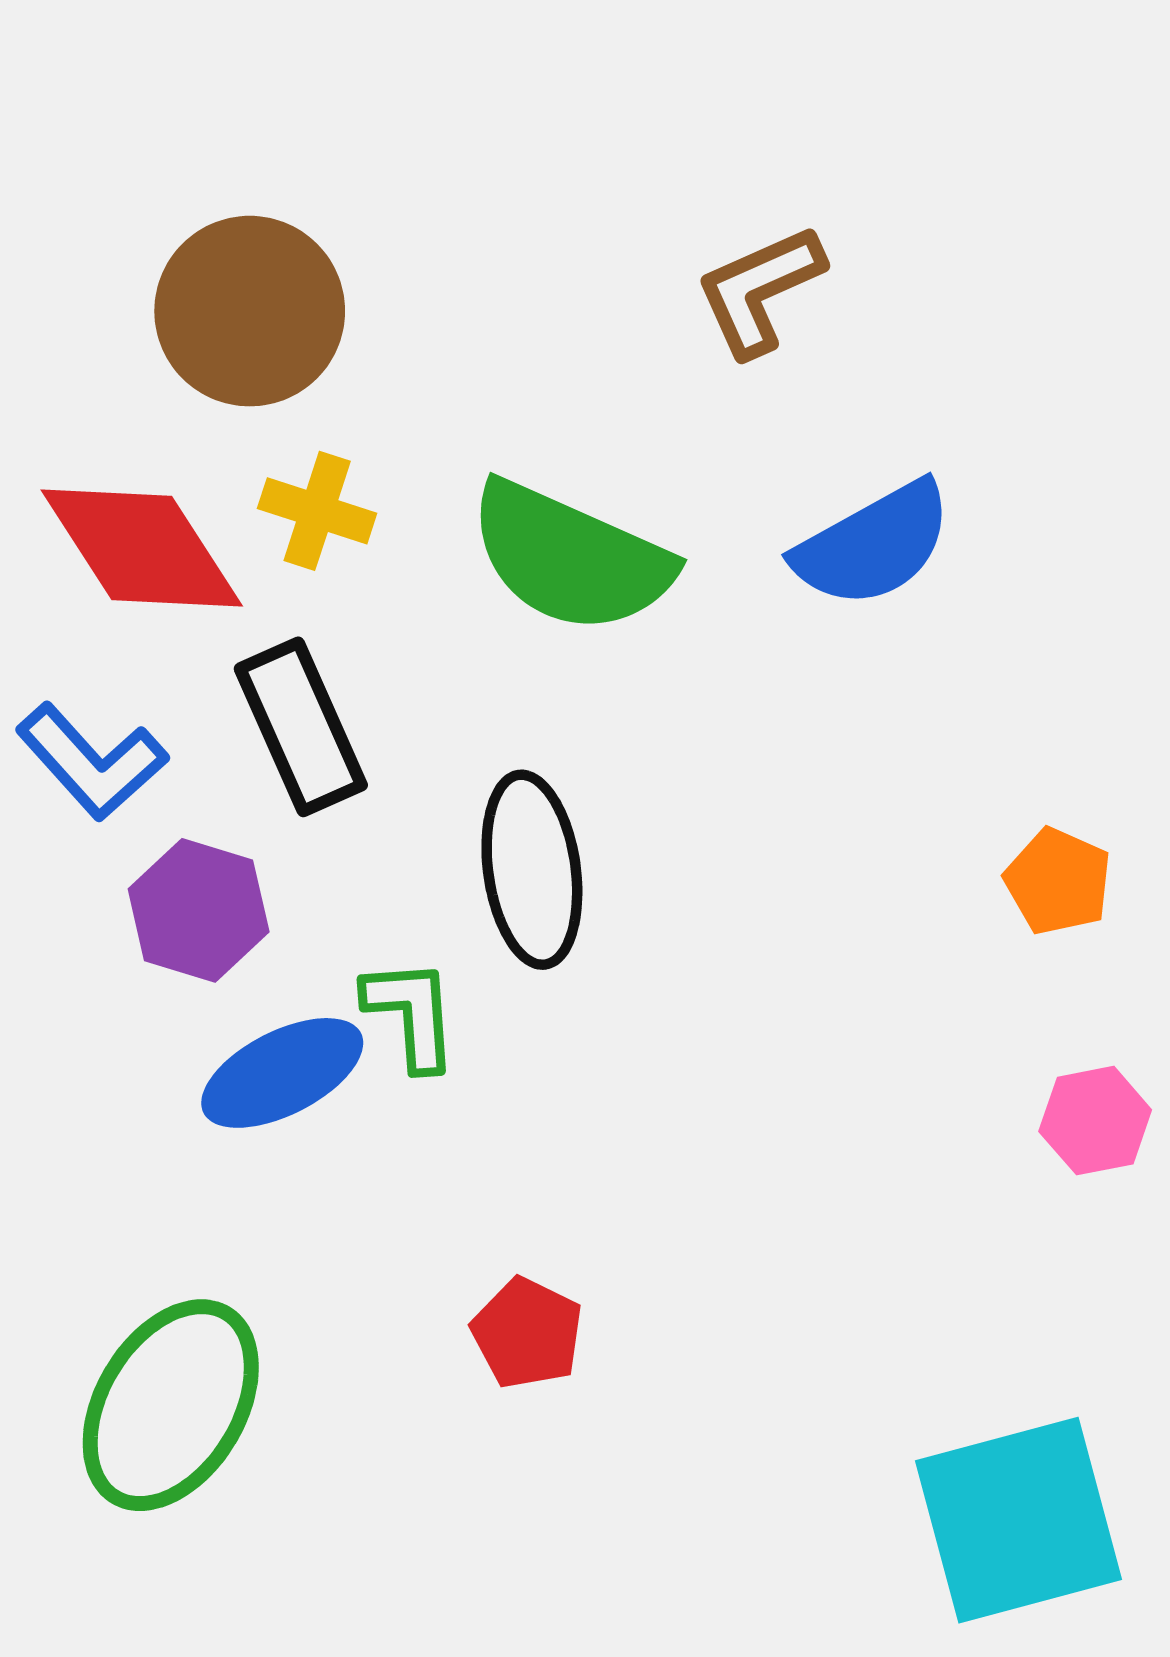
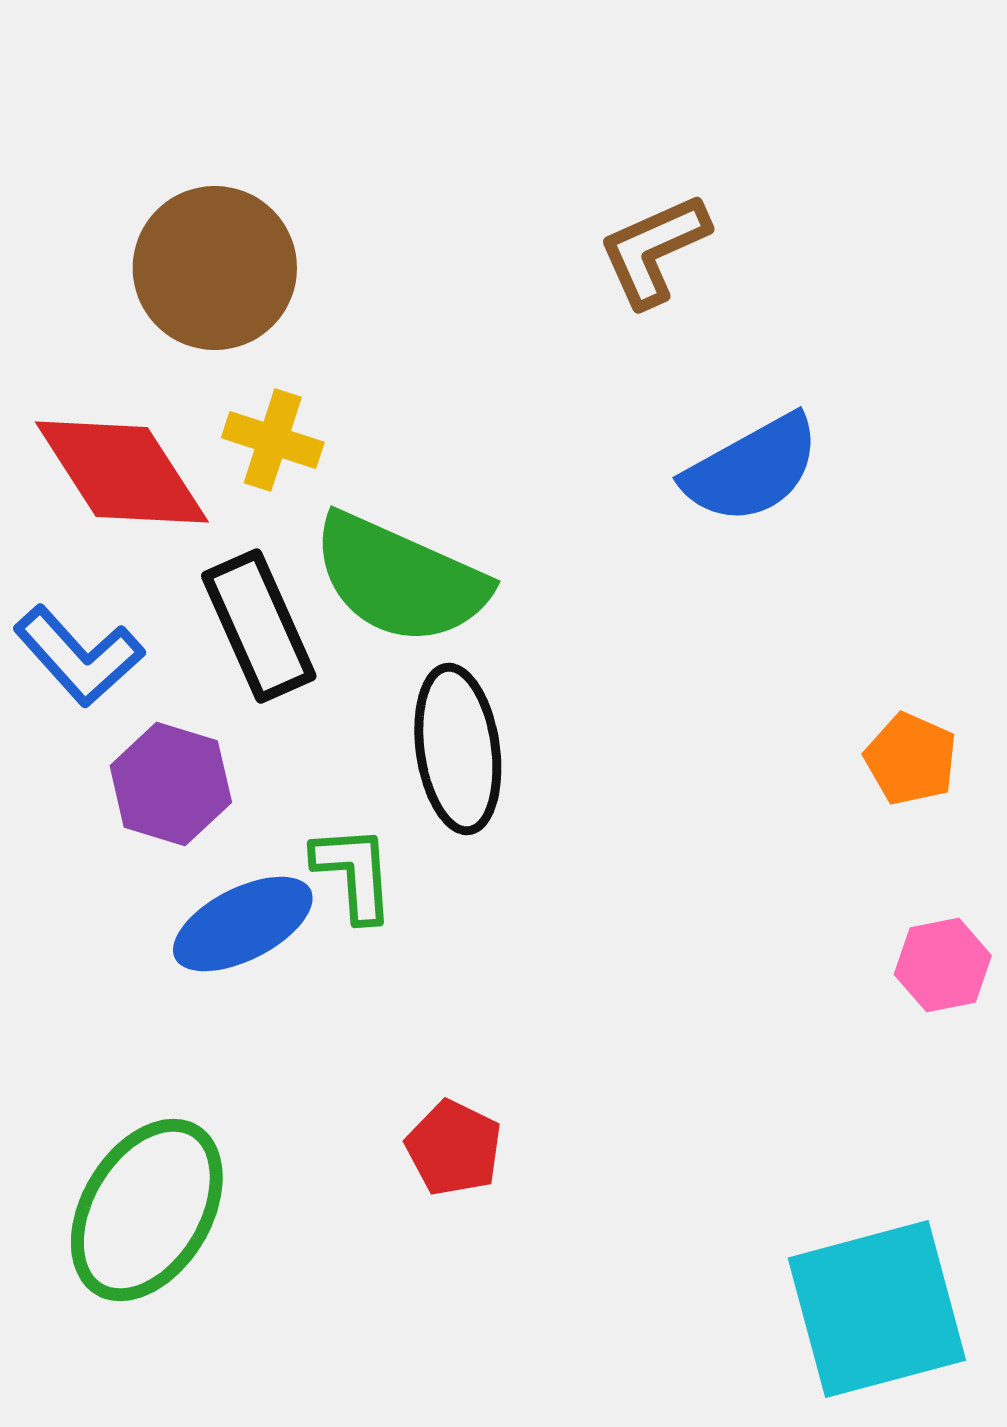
green semicircle: (570, 557) -> (400, 579), moved

